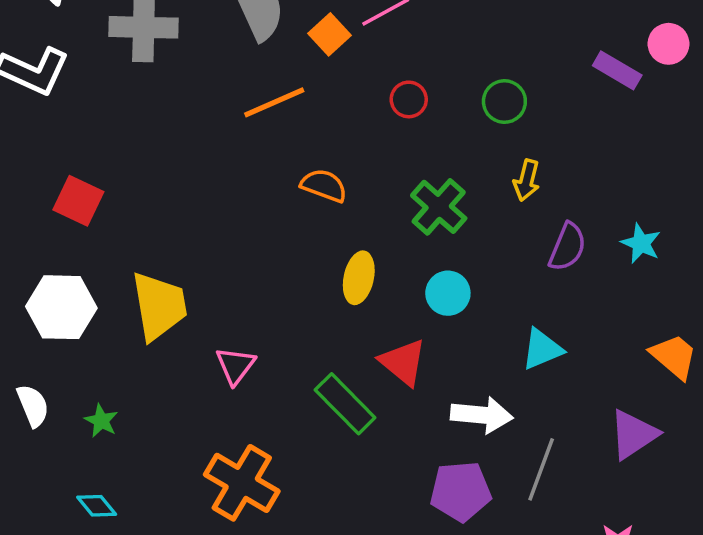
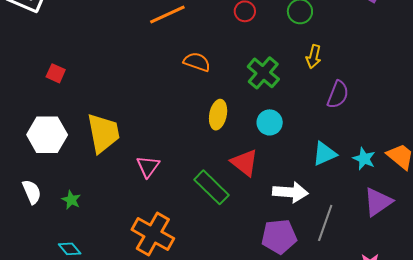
red square: (78, 201) -> (56, 73), size x0.7
cyan star: (641, 243) -> (364, 159), moved

